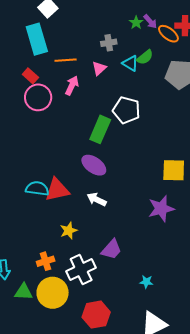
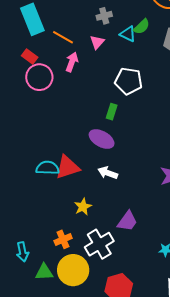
orange line: (66, 60) -> (63, 37), turned 40
green rectangle: (100, 129) -> (112, 112), moved, size x0.6

